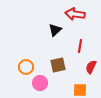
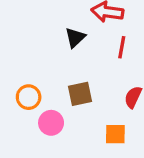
red line: (80, 46) -> (122, 47), moved

